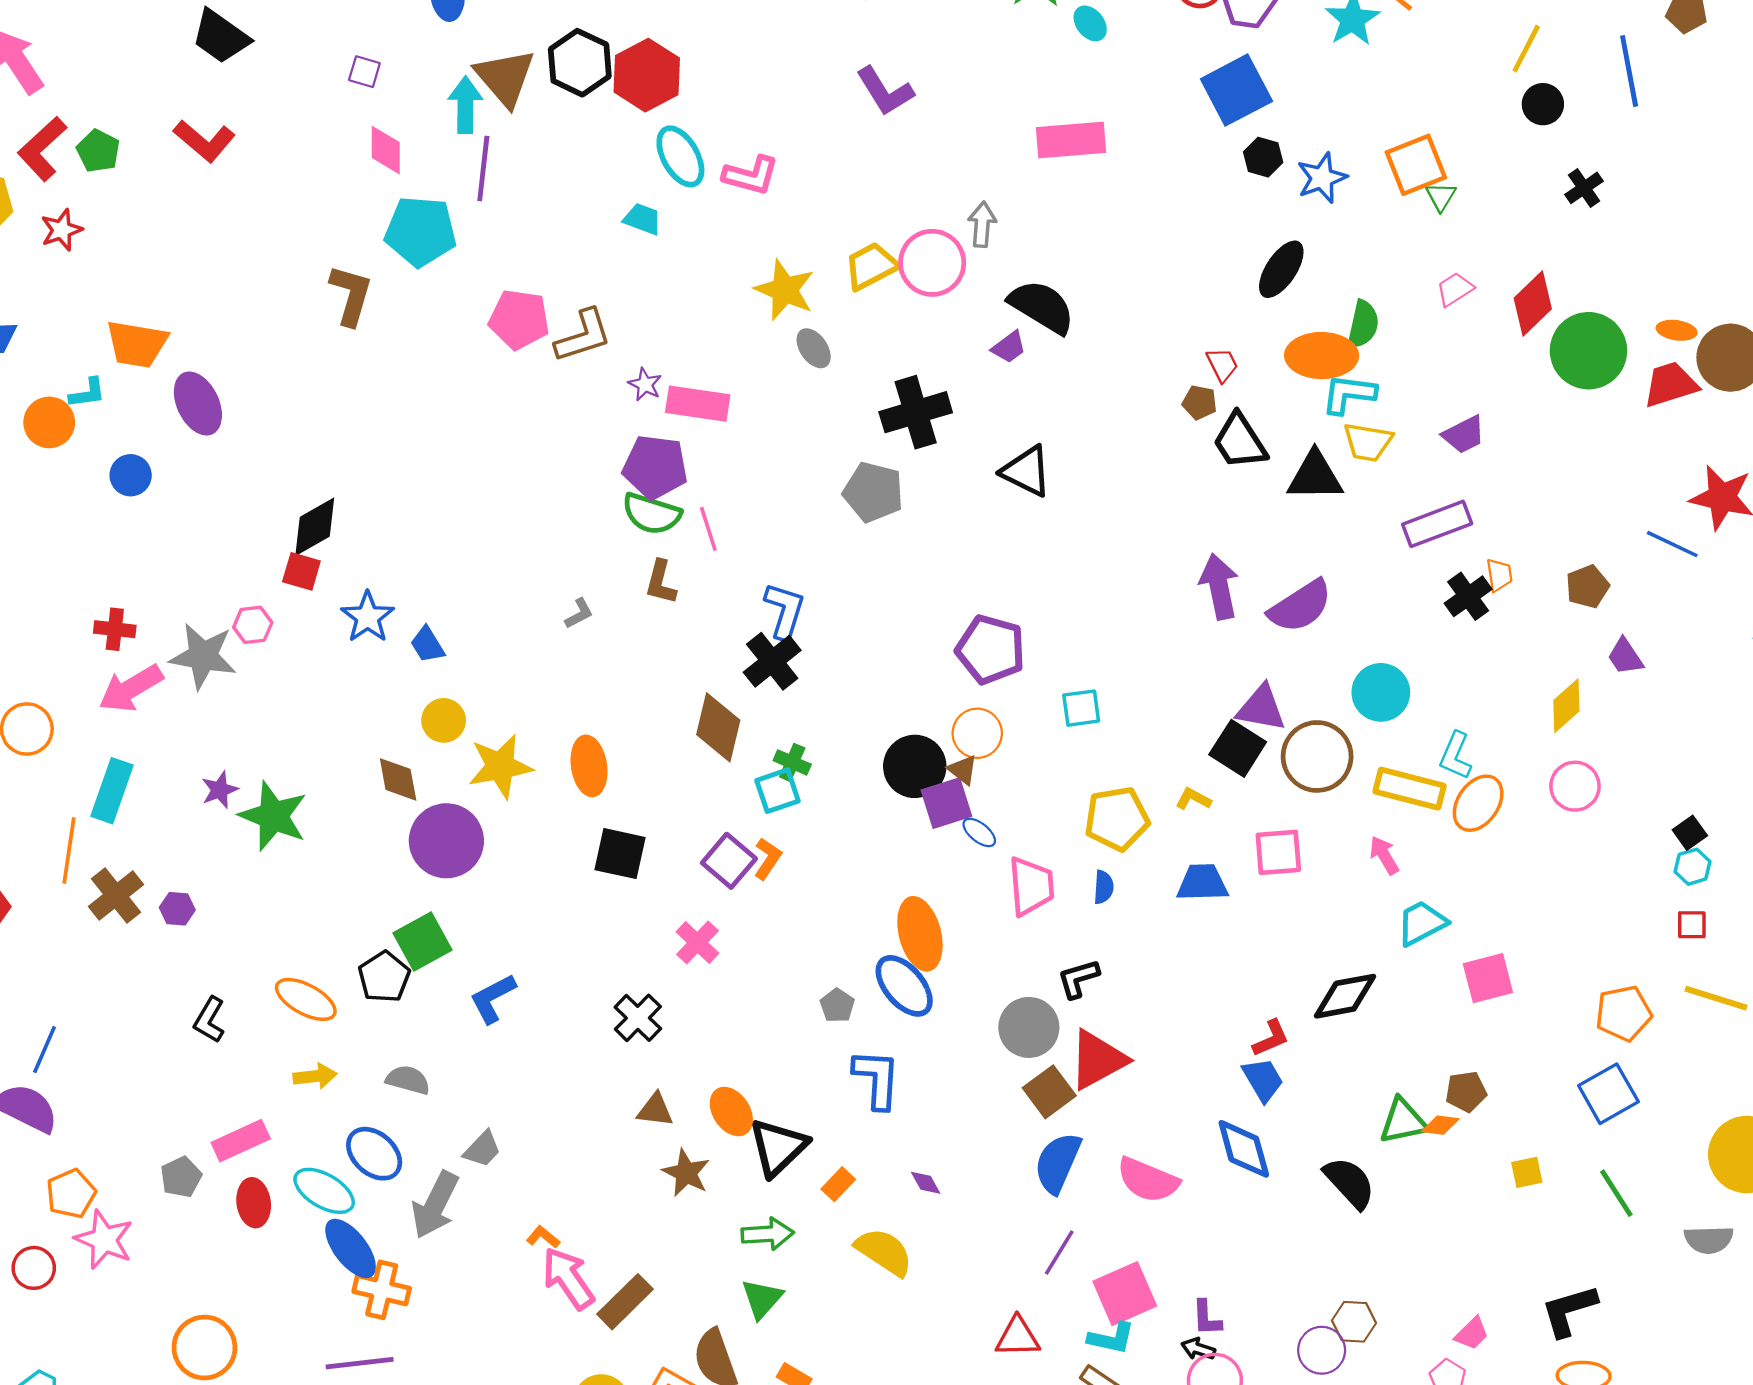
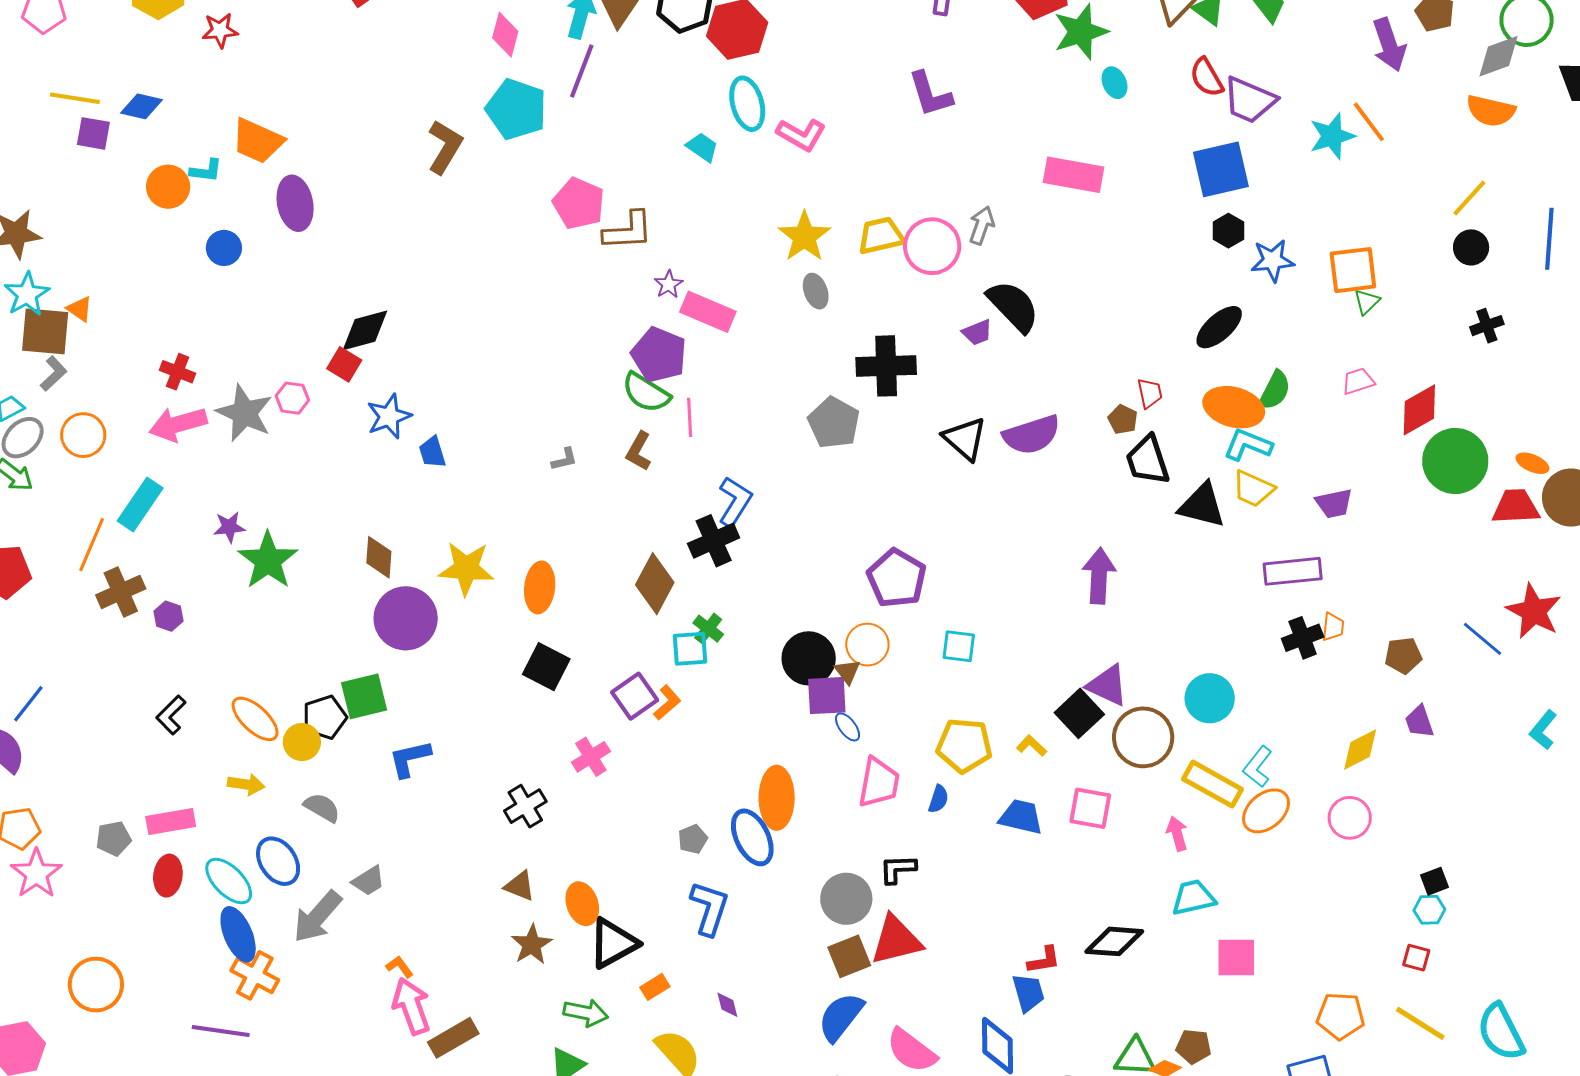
purple semicircle: (1300, 606) -> (1032, 435), moved
yellow circle: (444, 720) -> (302, 742), moved

